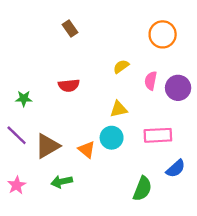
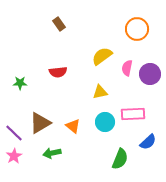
yellow semicircle: (121, 66) -> (102, 56), size x1.5
purple line: (17, 135) -> (14, 133), moved
cyan circle: (112, 138) -> (105, 122), moved

